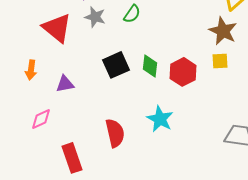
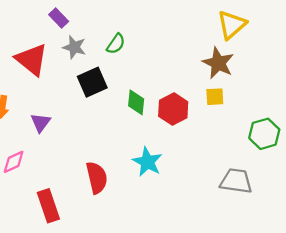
black square: (116, 65) -> (92, 82), moved
purple triangle: (65, 84) -> (41, 123), turned -42

